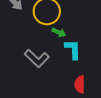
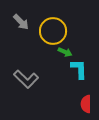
gray L-shape: (37, 58) -> (26, 79), moved

